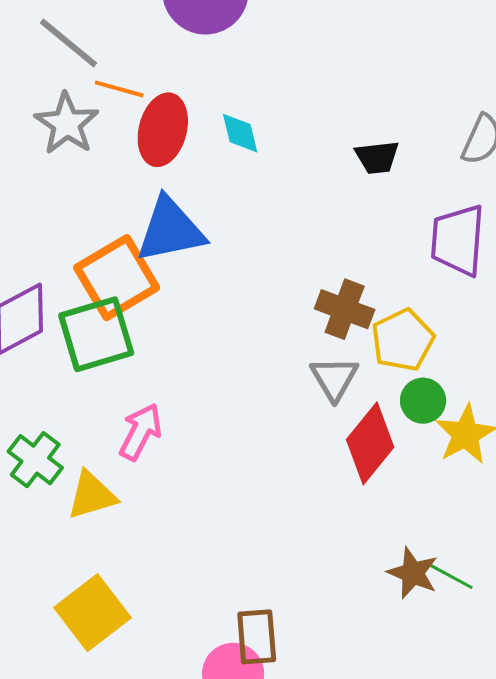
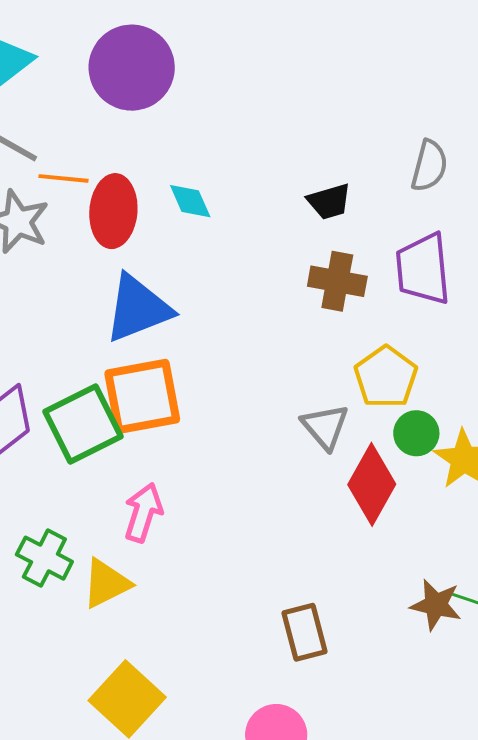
orange square: (117, 278) -> (142, 396), moved, turned 30
brown cross: (345, 309) -> (337, 281), moved
brown rectangle: (257, 637) -> (304, 632), moved

